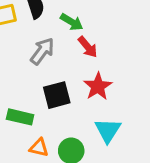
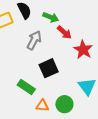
red star: (98, 86) -> (83, 50), moved
green rectangle: (20, 117) -> (26, 87), turned 30

